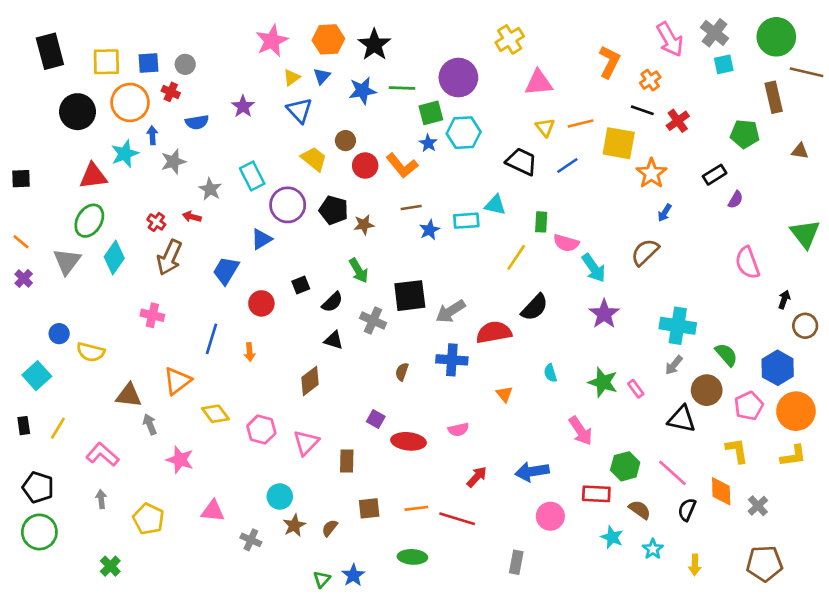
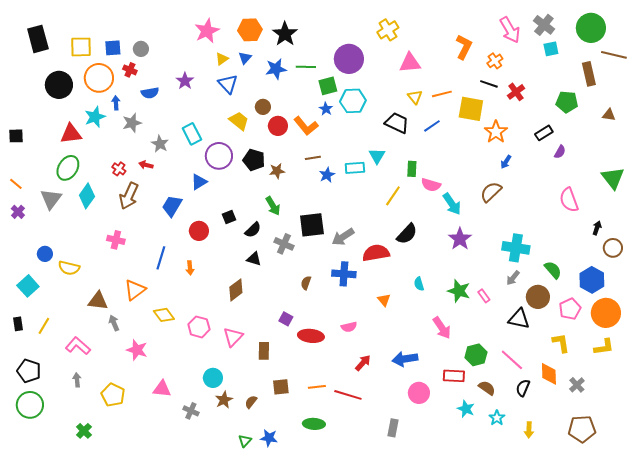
cyan triangle: (495, 205) -> (377, 156), turned 48
blue star: (353, 575) -> (269, 438), turned -30

